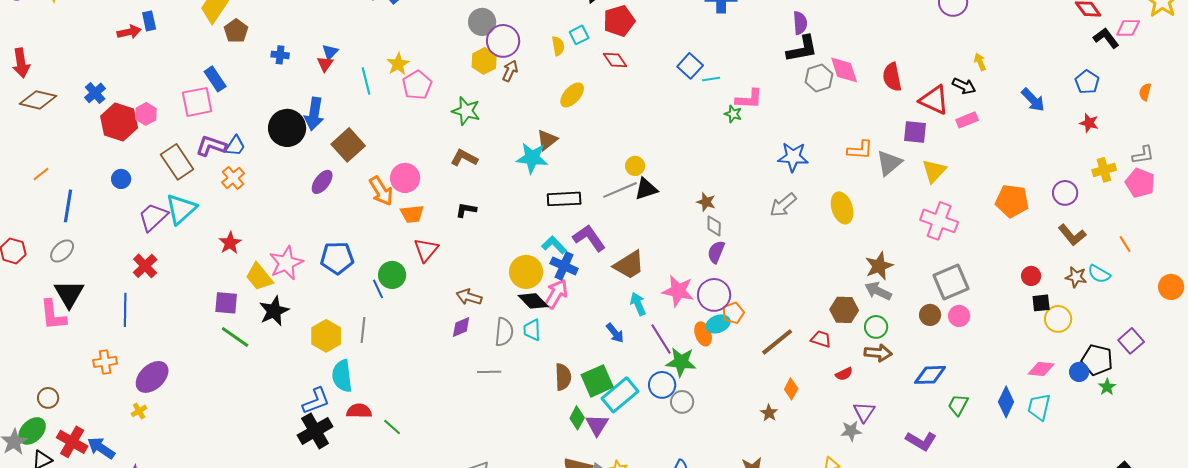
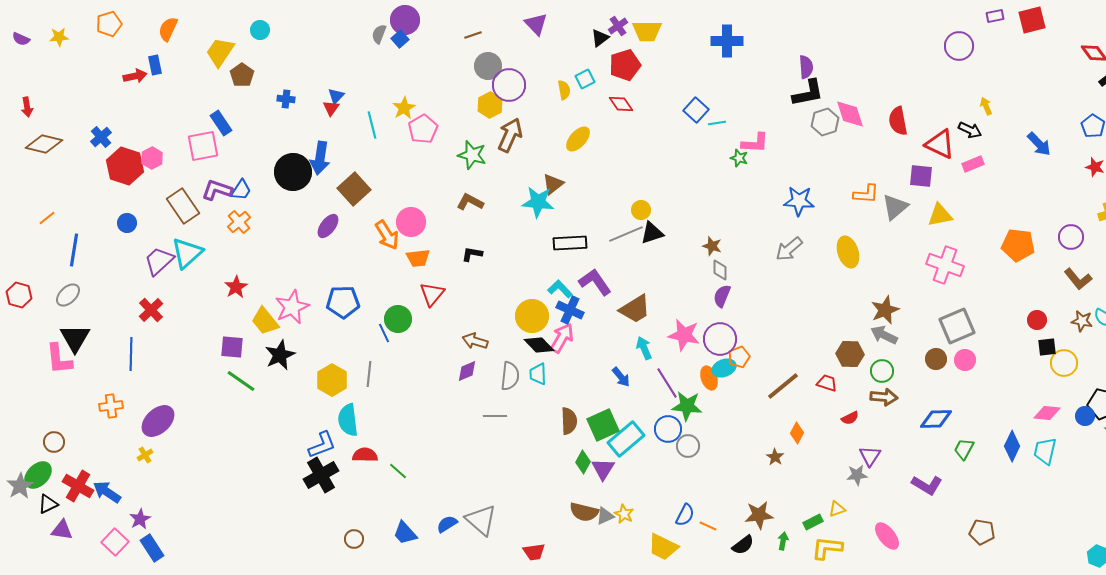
red arrow: (21, 63) -> (27, 107), size x0.7
brown arrow: (510, 71) -> (510, 135), moved, size x1.6
yellow triangle: (934, 171) -> (940, 215), turned 36

